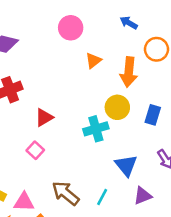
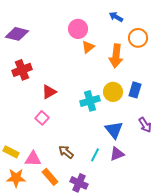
pink circle: (71, 28) -> (78, 29), moved
yellow circle: (117, 107) -> (113, 92), moved
brown arrow: (66, 193) -> (66, 152), size x0.7
purple triangle: (143, 196) -> (117, 154), moved

